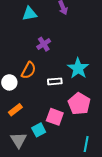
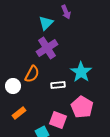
cyan triangle: (30, 14) -> (46, 23), moved, turned -35
purple cross: (44, 44) -> (47, 48), size x1.5

